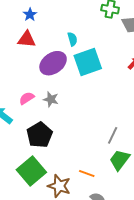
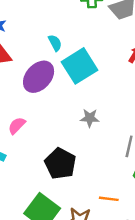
gray star: (51, 99) -> (90, 118), moved
black pentagon: (40, 135) -> (60, 164), moved

